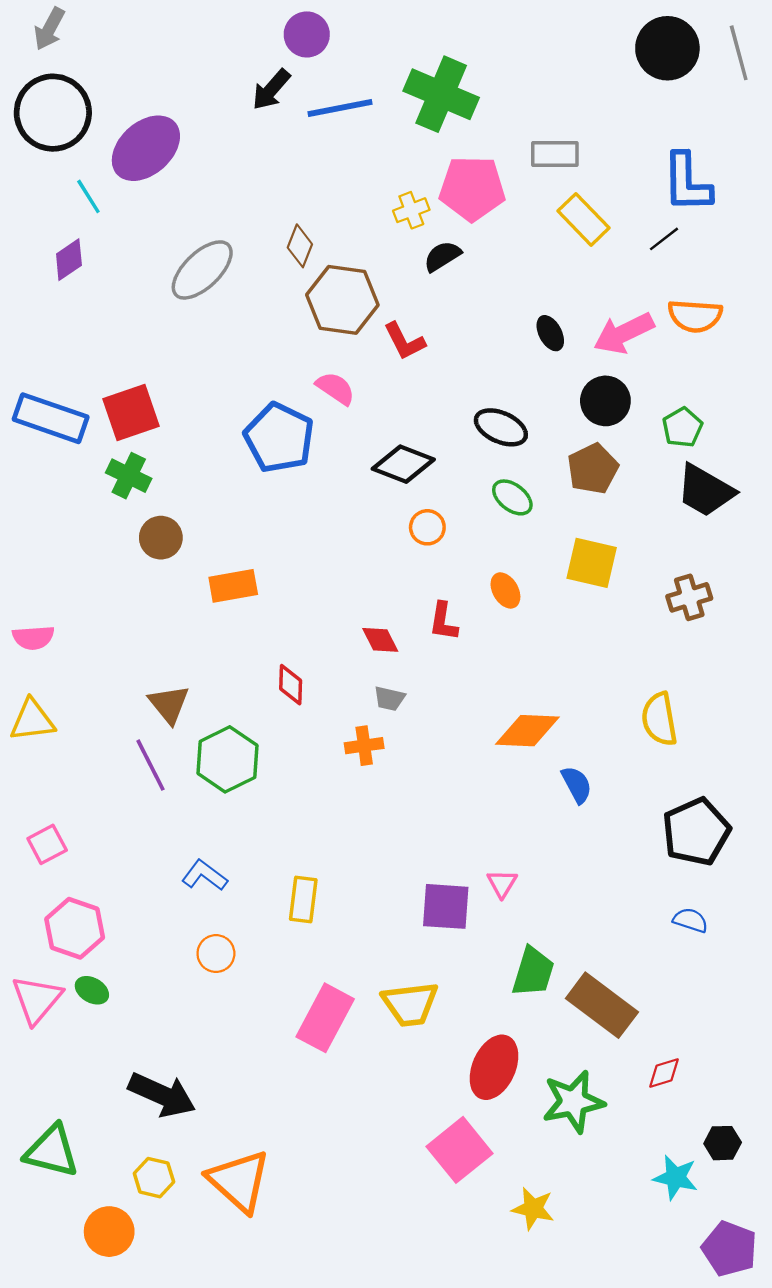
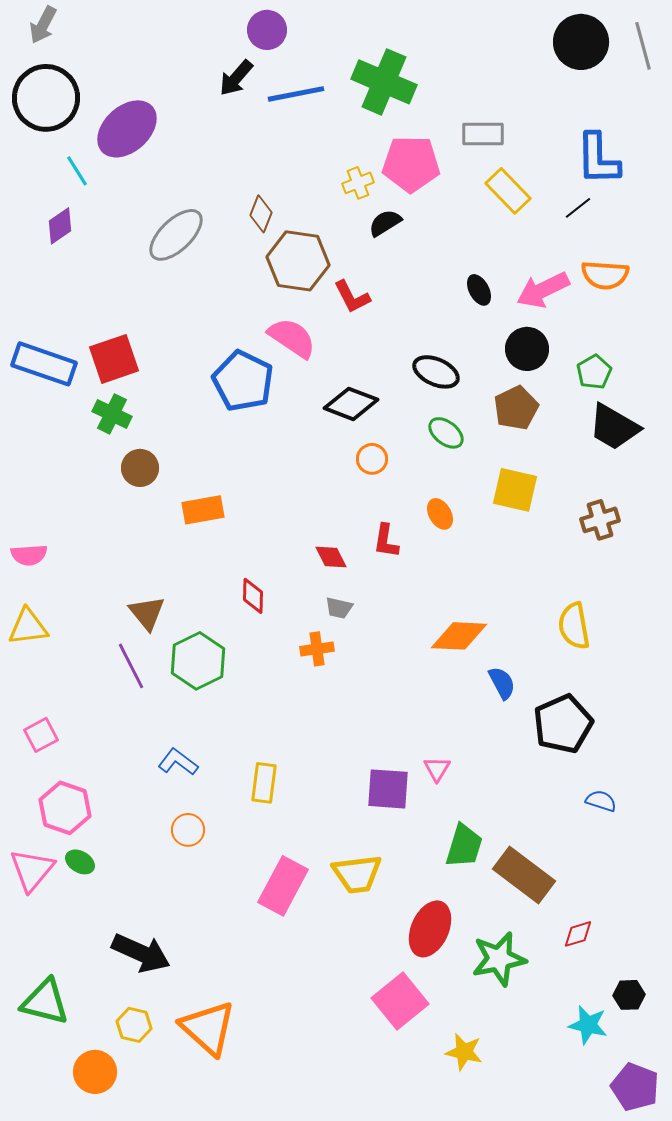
pink semicircle: (335, 388) -> (292, 338), size x1.4
black pentagon: (696, 832) -> (563, 724), moved

